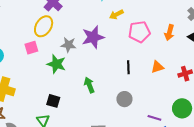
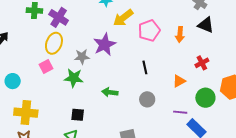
yellow arrow: (116, 14) -> (123, 18), size x1.5
orange arrow: (169, 33) -> (180, 35), moved
orange triangle: (157, 67) -> (179, 81), moved
green arrow: (89, 85) -> (110, 92), turned -49

